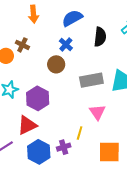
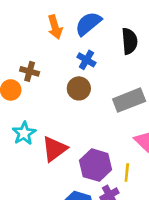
orange arrow: (33, 14) -> (55, 27), moved
purple hexagon: (38, 98) -> (96, 165), moved
red triangle: (27, 125) -> (54, 149), moved

